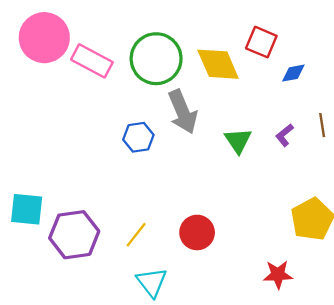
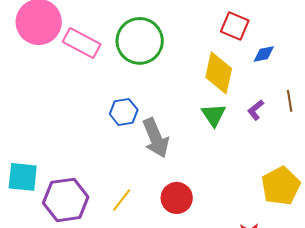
yellow diamond: (218, 64) -> (219, 73), moved, turned 36
gray arrow: (183, 112) -> (156, 138), moved

